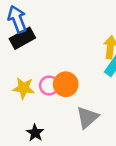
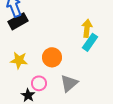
pink circle: (49, 86) -> (39, 83), moved

